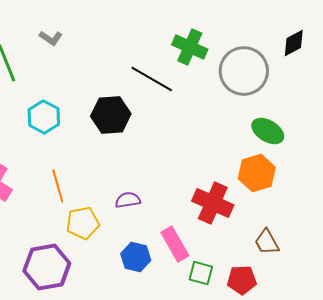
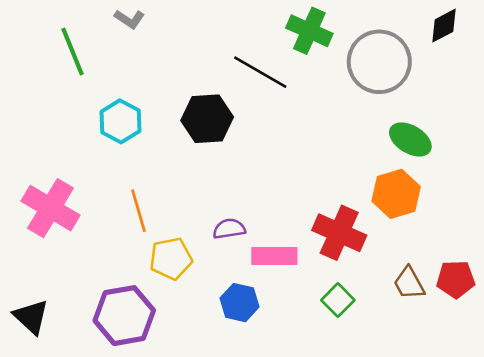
pink rectangle: (175, 244) -> (274, 256), moved, turned -60
green square: (201, 273) -> (338, 300), moved, turned 30
red pentagon: (242, 280) -> (456, 279), moved

